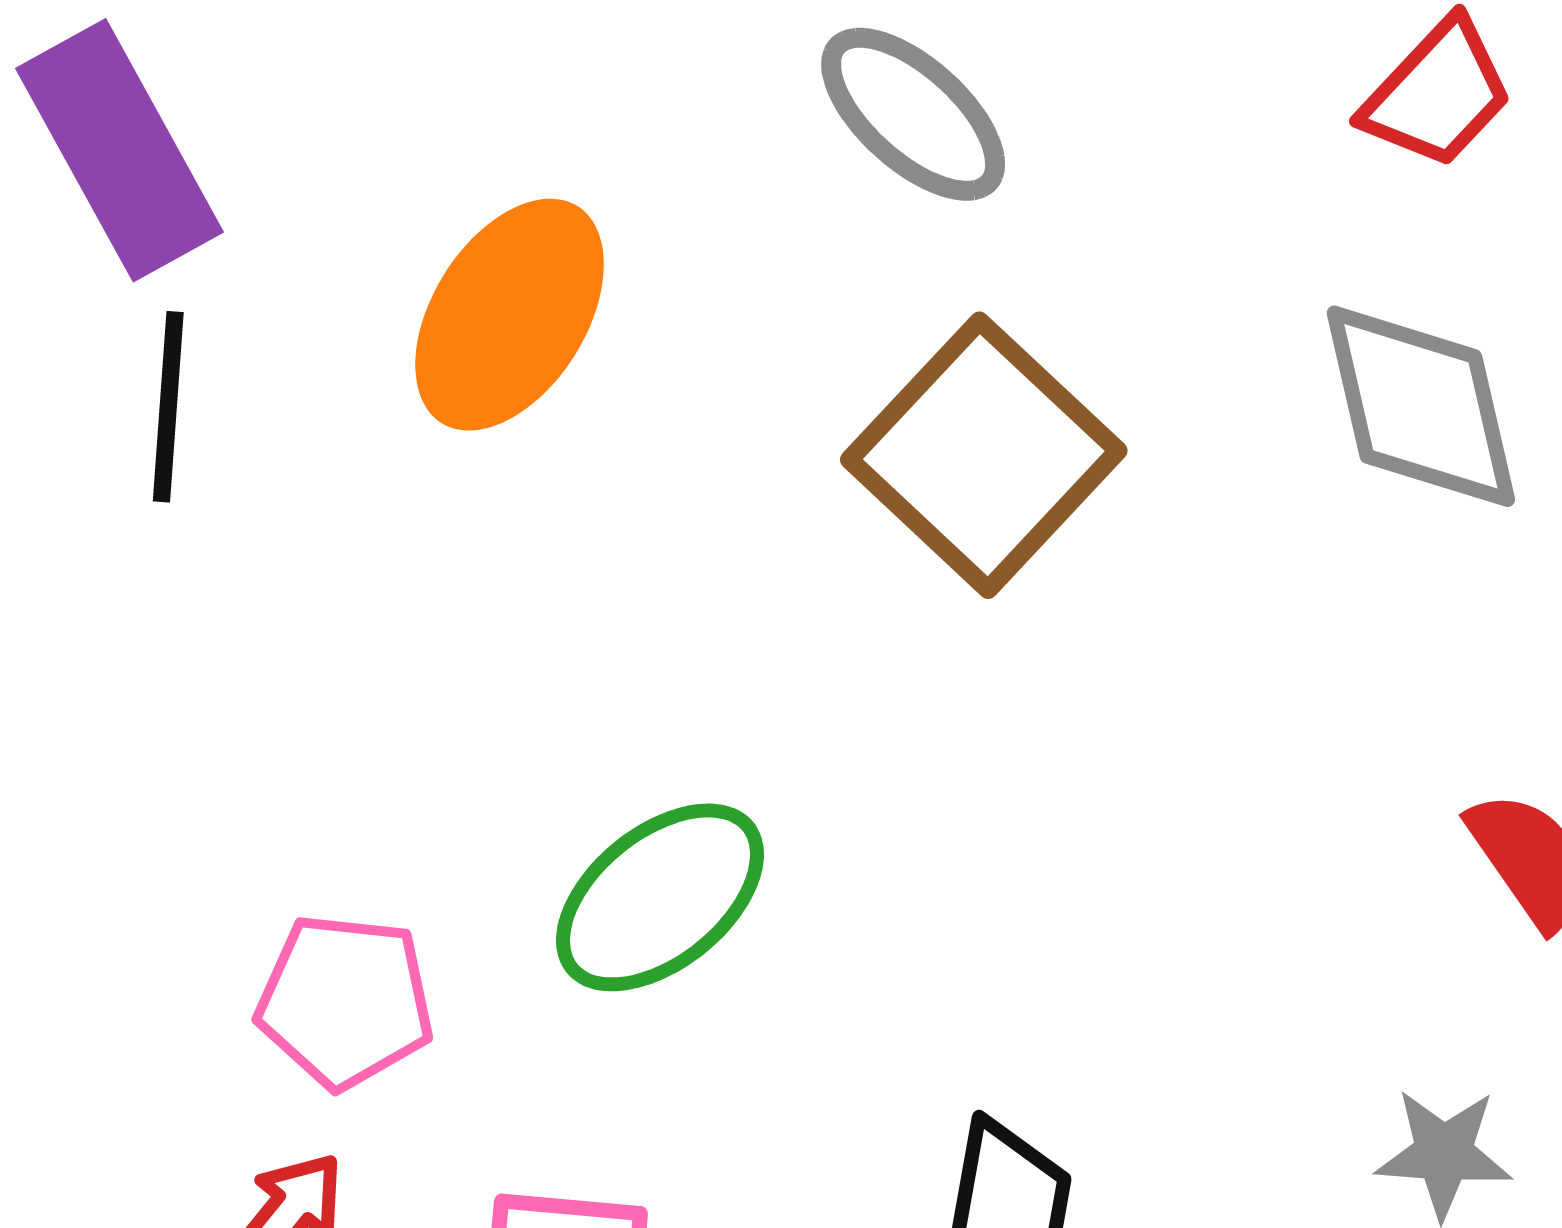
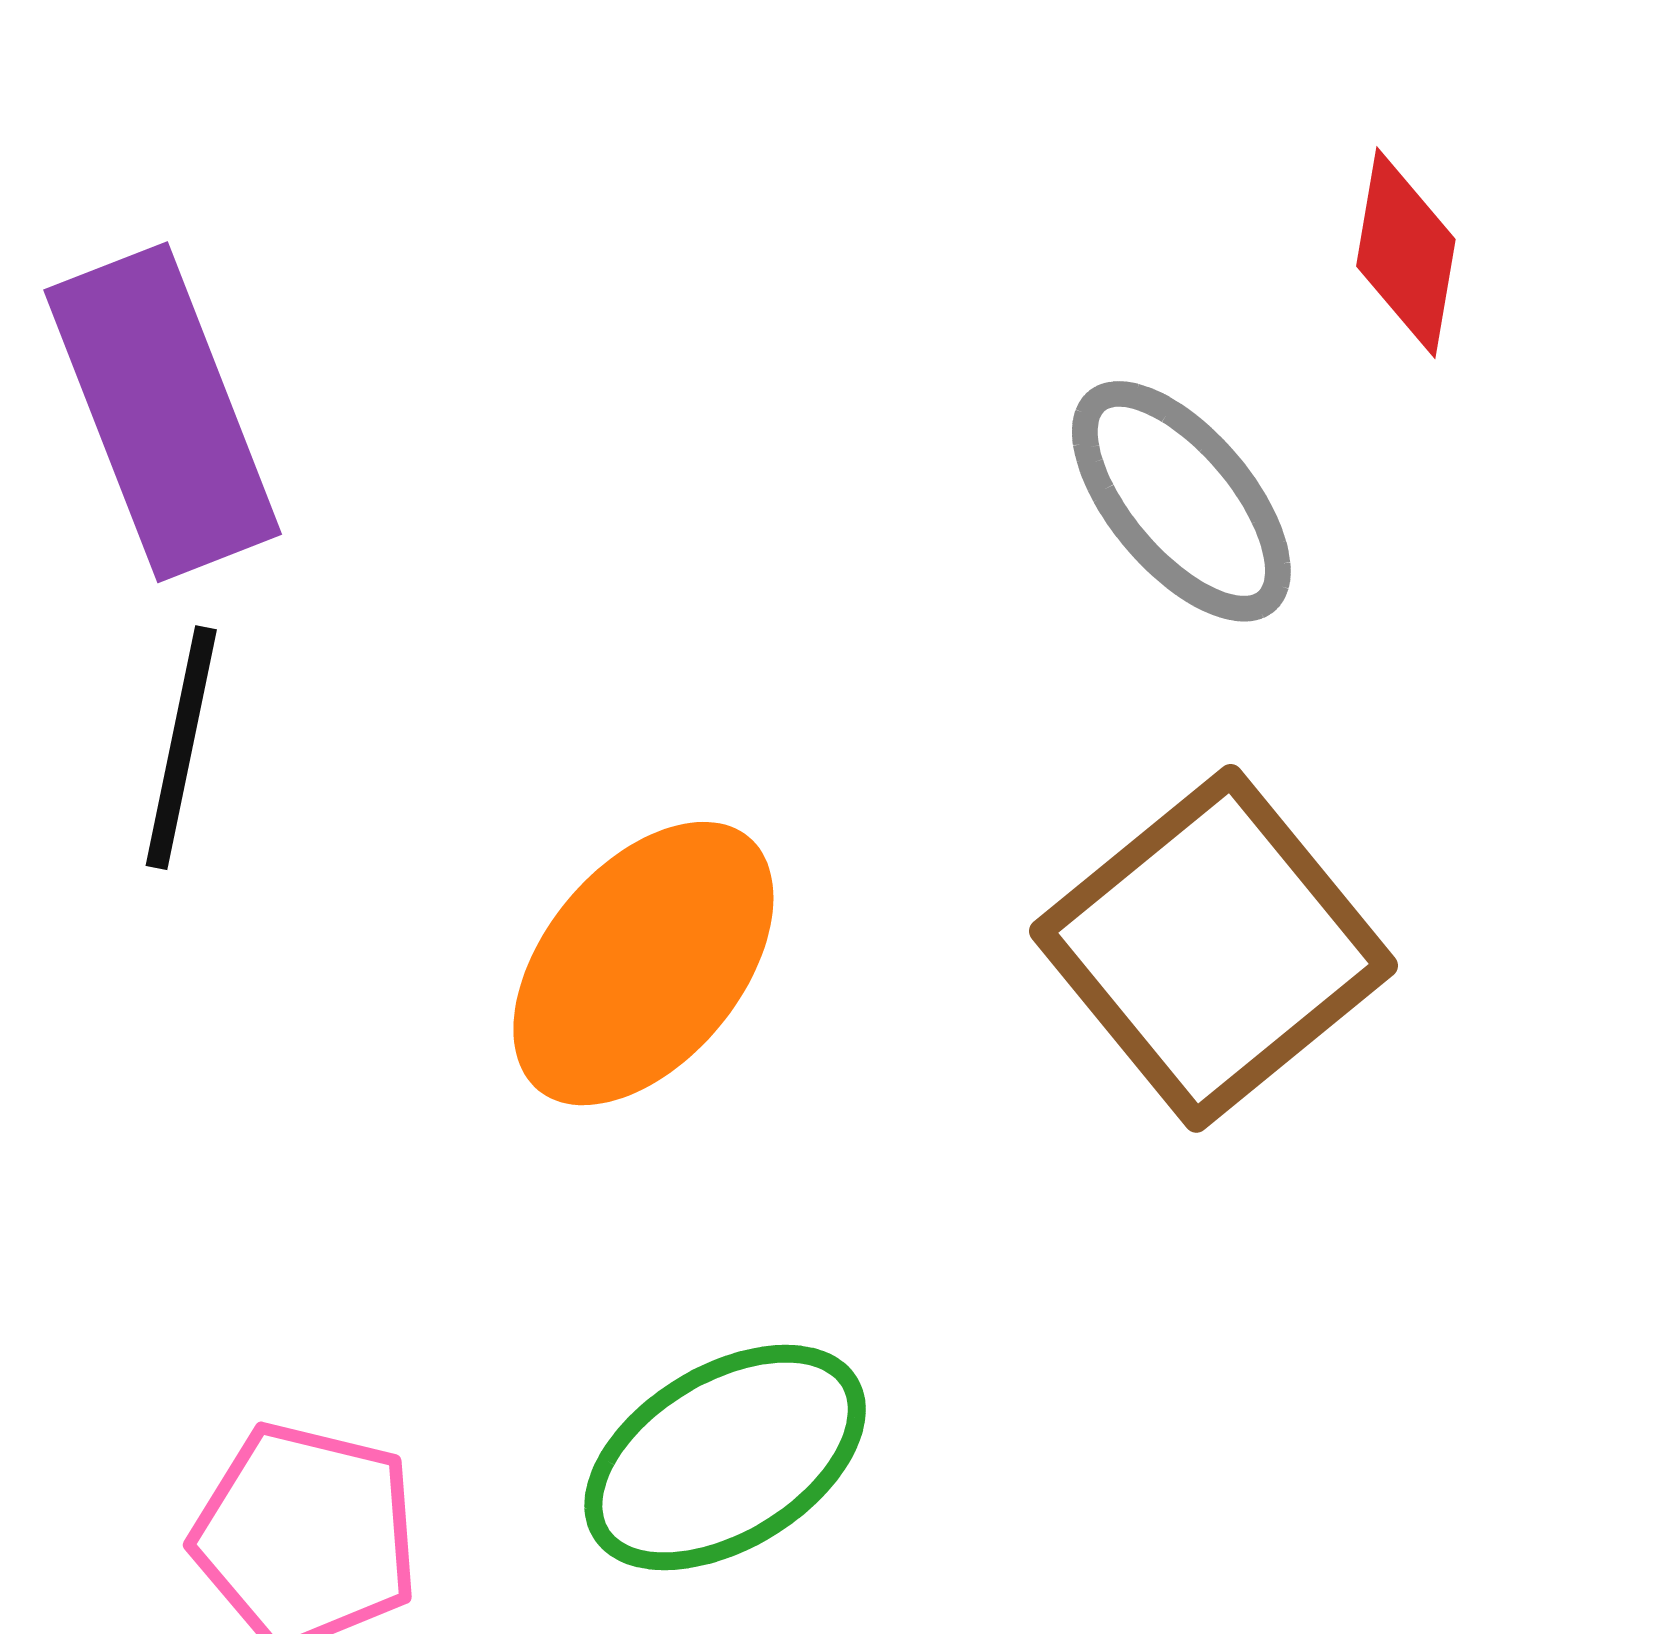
orange ellipse: (510, 315) -> (643, 964), moved

